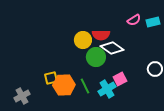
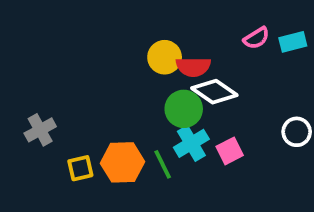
yellow circle: (83, 40) -> (165, 57), moved
yellow square: (51, 78) -> (80, 168), moved
cyan cross: (107, 89) -> (191, 143), moved
gray cross: (22, 96) -> (40, 130), moved

